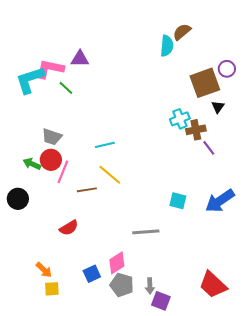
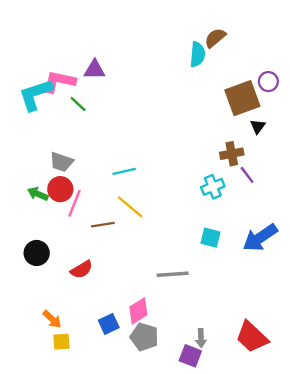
cyan cross: (180, 119) -> (213, 187), moved
black circle: (18, 199) -> (37, 253), moved
gray arrow: (150, 286) -> (201, 338), moved

